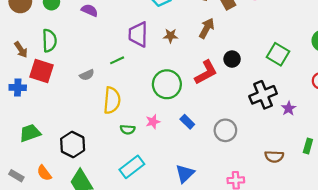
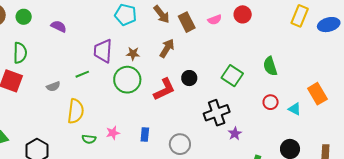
green circle: (167, 84) -> (127, 80), moved
purple star: (289, 108) -> (235, 134), moved
blue rectangle: (187, 122) -> (145, 134), turned 48

